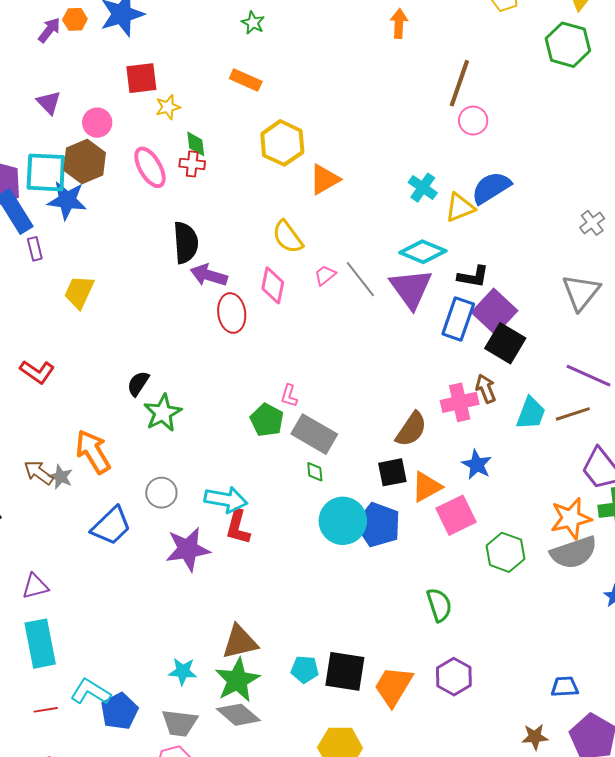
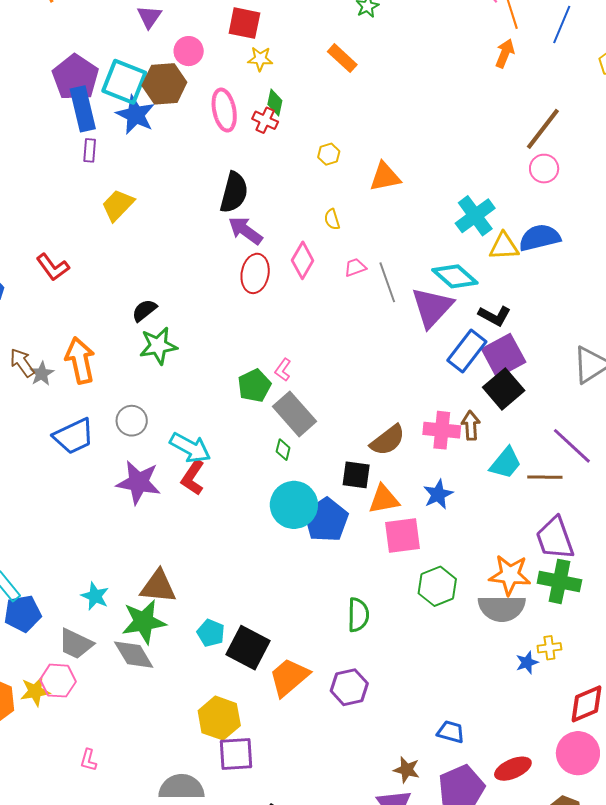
yellow hexagon: (282, 143) -> (329, 154), moved, size x0.5
cyan cross: (423, 188) -> (475, 216), size x1.4
yellow semicircle: (288, 237) -> (332, 219), size x0.6

